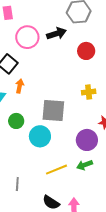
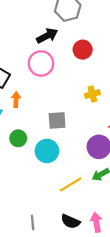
pink circle: (27, 37) -> (41, 63), moved
gray square: (53, 111) -> (57, 120), size x0.7
gray line: (17, 184) -> (33, 222), moved

